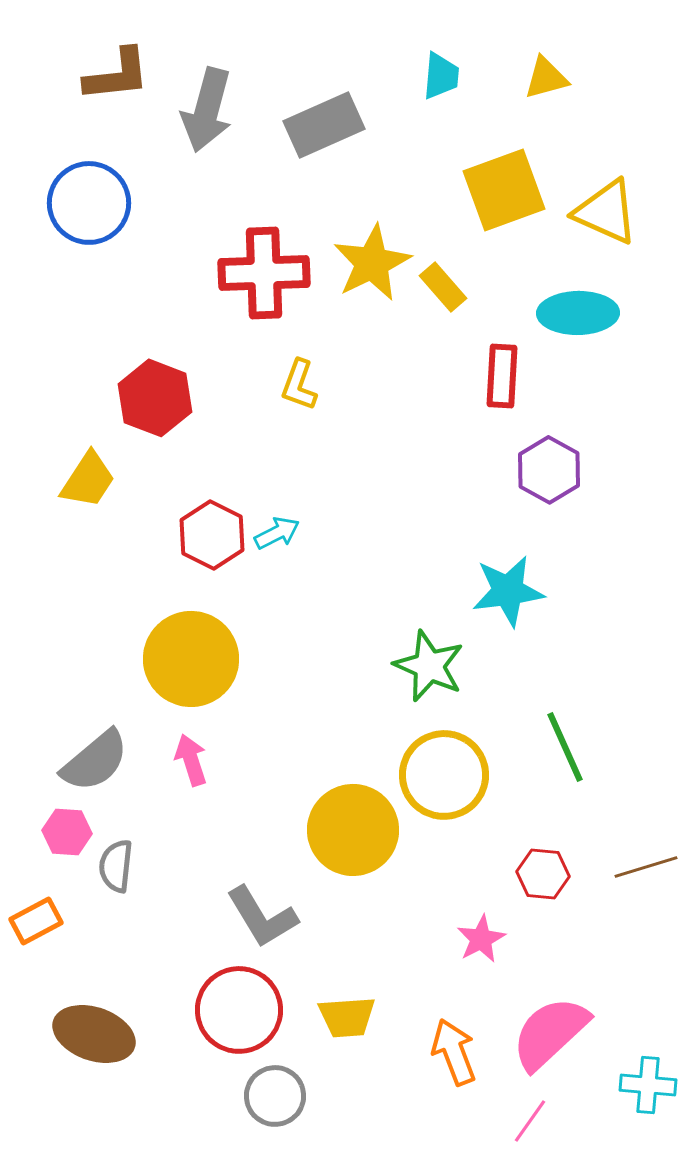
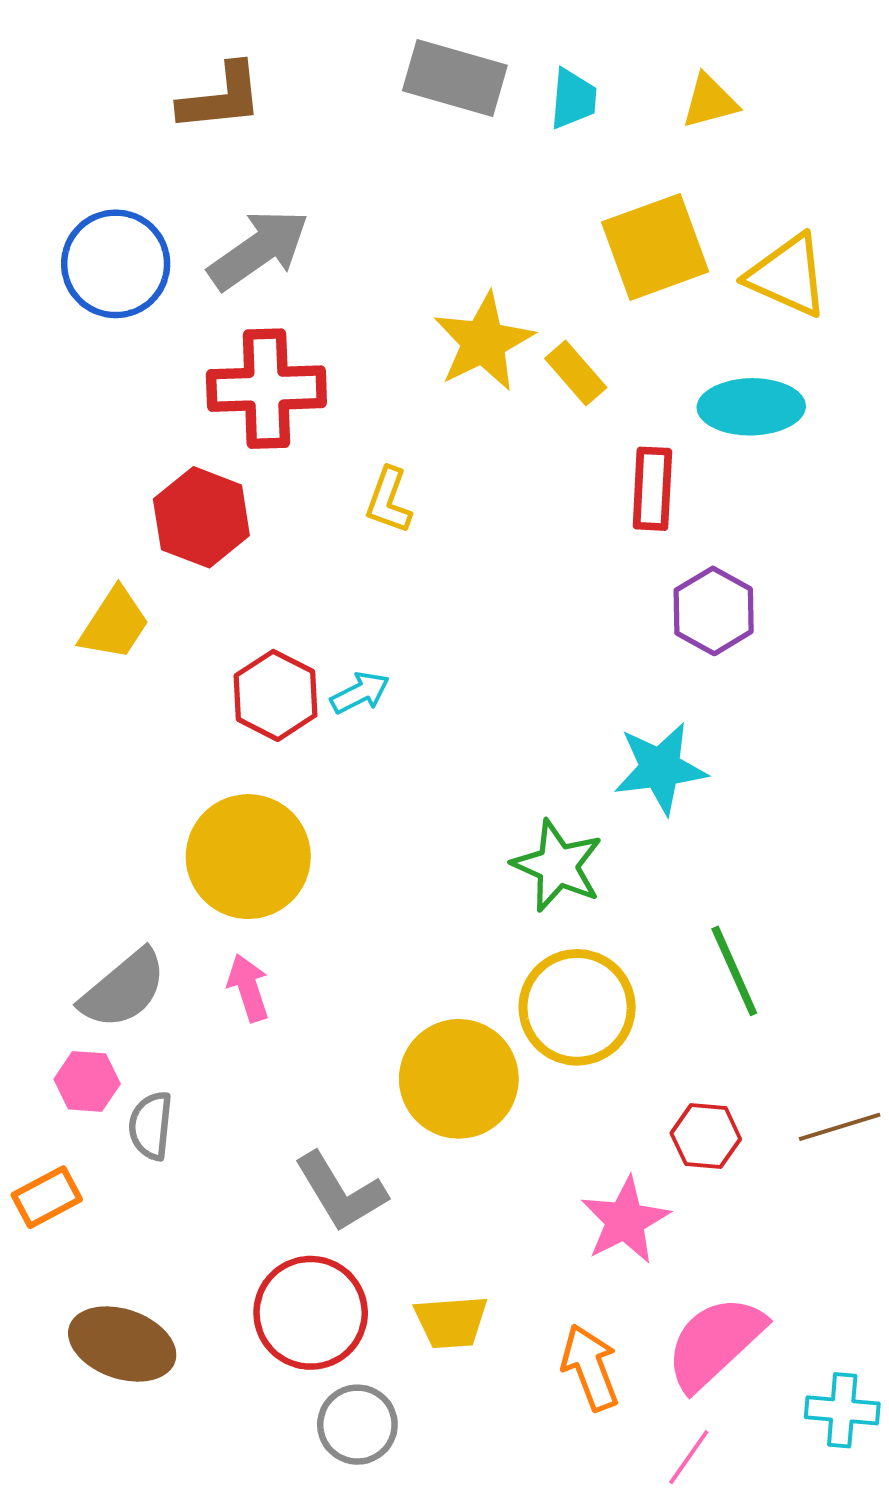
brown L-shape: (117, 75) -> (221, 97), moved
gray arrow: (207, 110) -> (259, 250), moved, turned -140
gray rectangle: (324, 125) -> (455, 78), moved, turned 40
red cross: (264, 273) -> (266, 389), moved
pink star: (481, 939) -> (625, 1221), size x1.4

